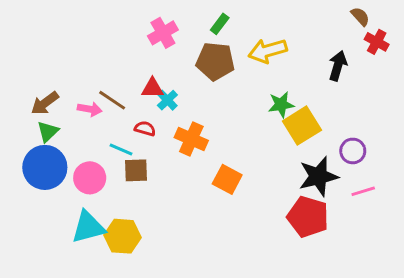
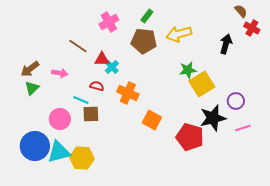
brown line: (112, 100) -> (78, 46), moved
blue circle: (45, 167) -> (35, 146), moved
red pentagon: (308, 217) -> (190, 137), moved

